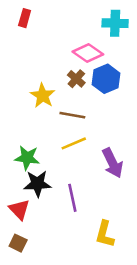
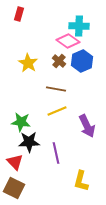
cyan cross: (115, 23) -> (79, 26), moved
yellow star: (43, 96) -> (28, 63), moved
brown square: (18, 243) -> (14, 188), size x1.5

